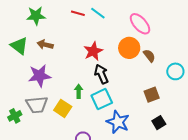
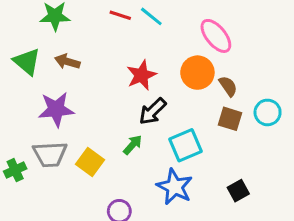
black arrow: (101, 74) -> (153, 111), turned -114
green arrow: (79, 91) -> (133, 145), moved, turned 40
brown square: (152, 95) -> (230, 119), moved, turned 35
cyan square: (102, 99) -> (186, 145), moved

